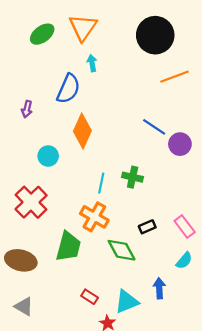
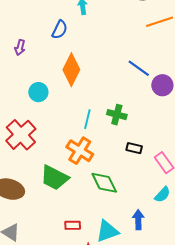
blue semicircle: (68, 89) -> (60, 30), size x0.7
black rectangle: (147, 227) -> (134, 148), moved, turned 35
green trapezoid: (68, 247) -> (54, 178), turned 100
red rectangle: (90, 297) -> (73, 225), turned -35

